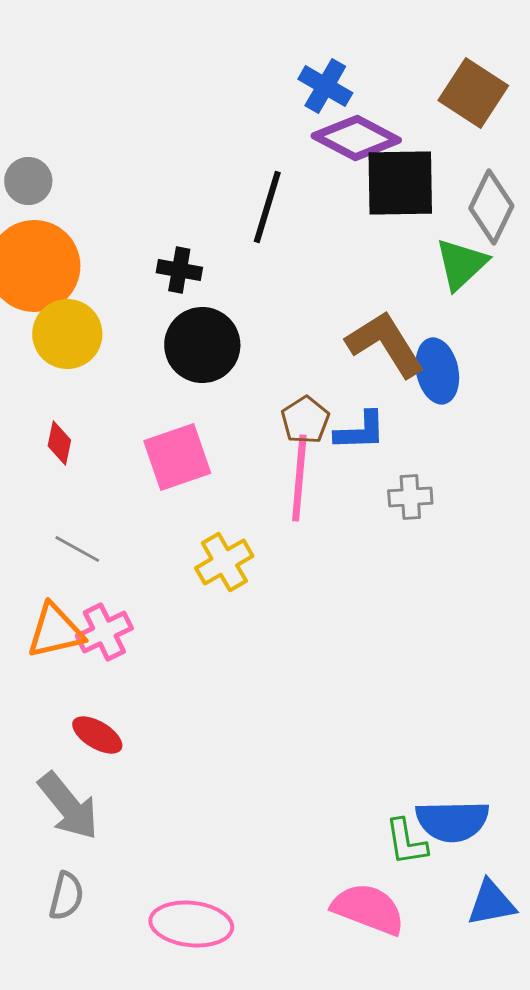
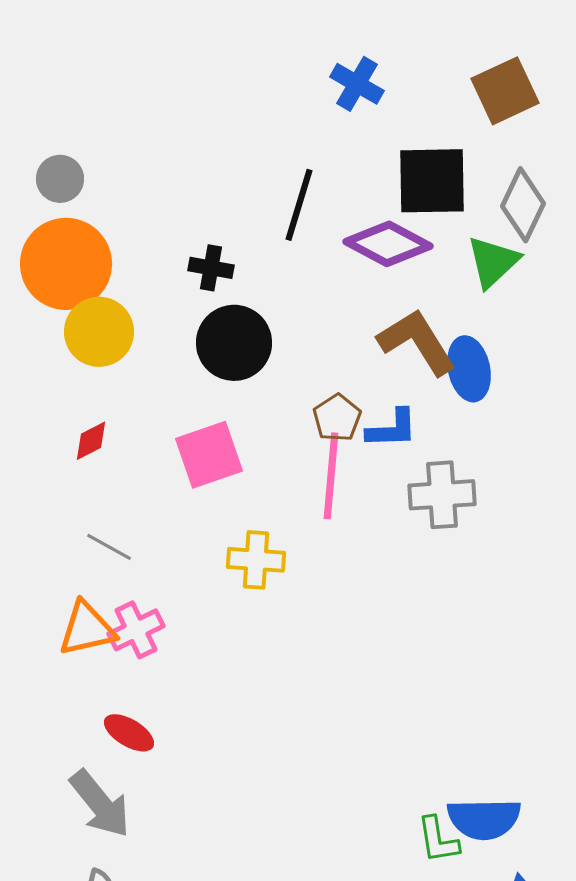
brown square: (473, 93) -> (505, 91), turned 32
purple diamond: (356, 138) -> (388, 244), moved
red diamond: (59, 443) -> (91, 441), turned 51
gray cross: (410, 497) -> (442, 495), size x1.5
yellow cross: (224, 562) -> (256, 560), turned 34

